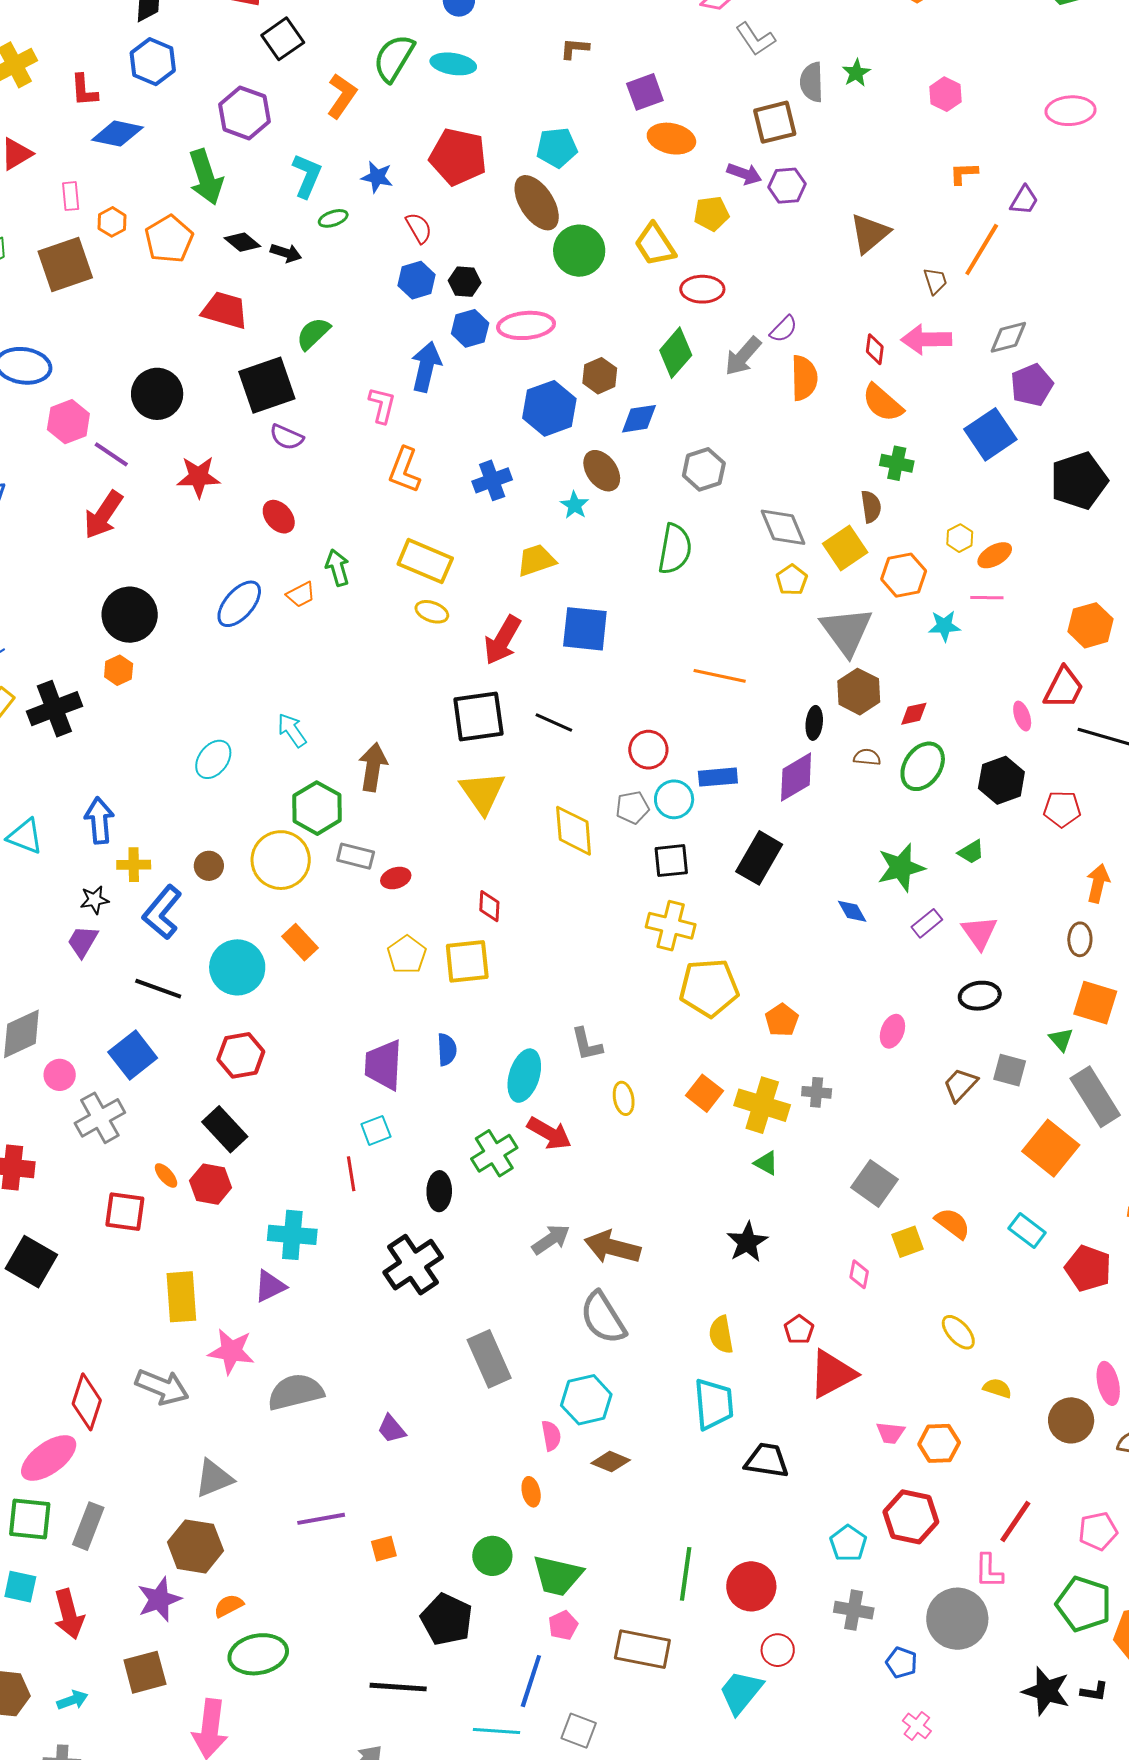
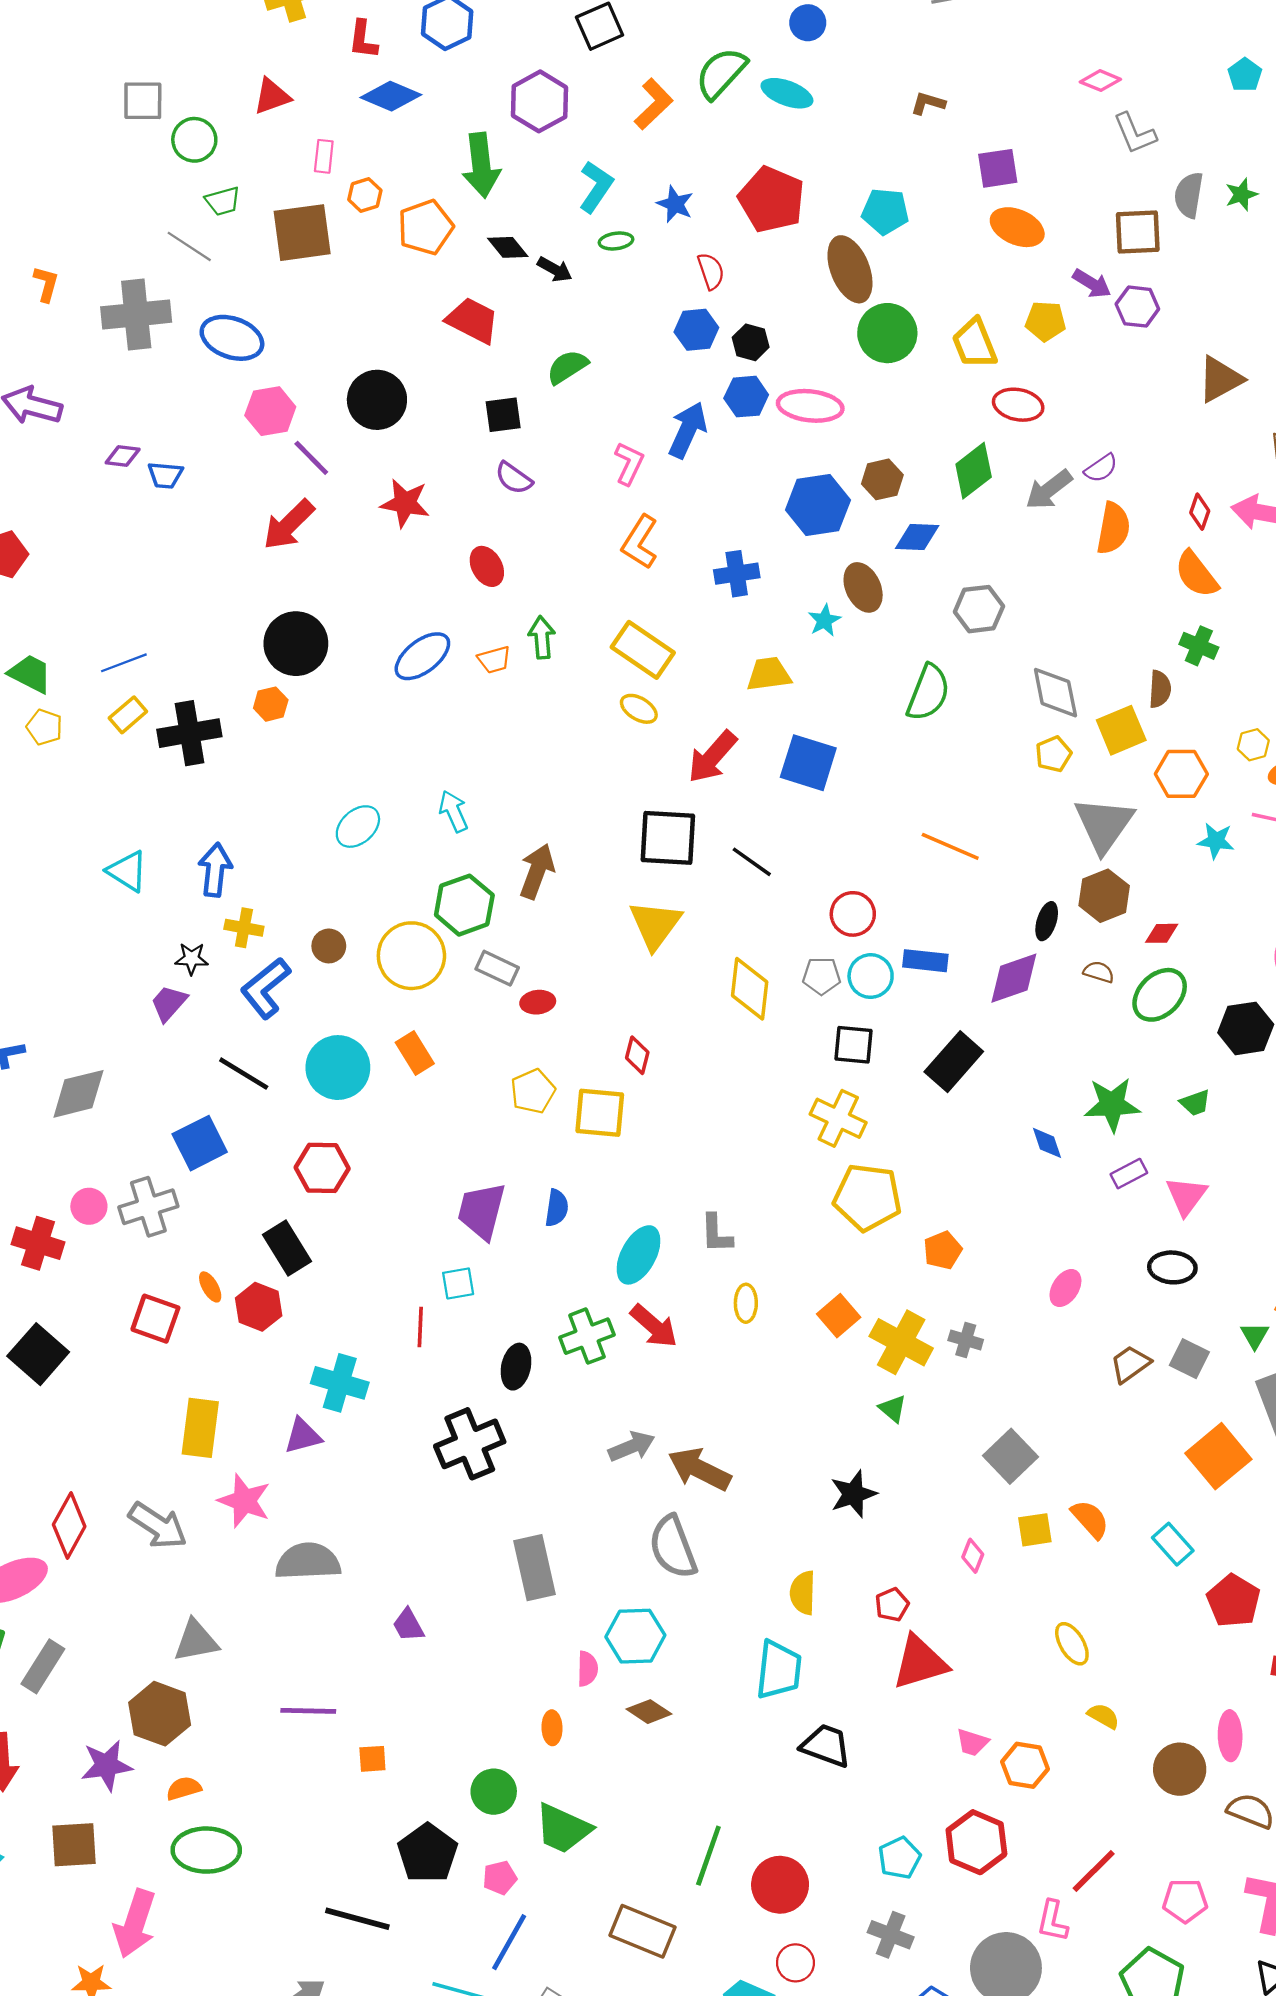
black square: (267, 385) -> (503, 415), size x0.6
pink circle: (60, 1075) -> (89, 1206), moved
pink pentagon: (563, 1625) -> (500, 1878), moved

